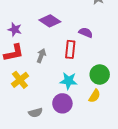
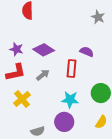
purple diamond: (50, 21) -> (44, 50), moved
gray arrow: (41, 56) -> (43, 75), turned 32
yellow semicircle: (94, 96) -> (101, 122), moved

